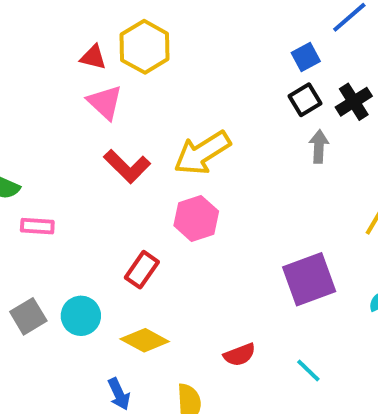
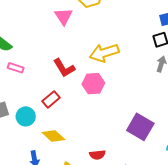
red L-shape: (127, 166) -> (64, 68), moved
red rectangle: (142, 270) -> (51, 99), moved
purple square: (309, 279) -> (140, 127), turned 36

